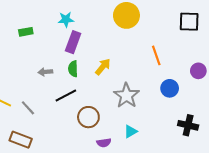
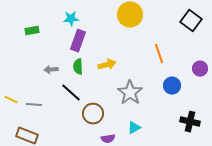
black square: (189, 22) -> (191, 21), turned 35
yellow arrow: (103, 67) -> (107, 65), turned 36
black line: (66, 95) -> (71, 93), turned 70
gray line: (28, 108) -> (34, 105), turned -42

